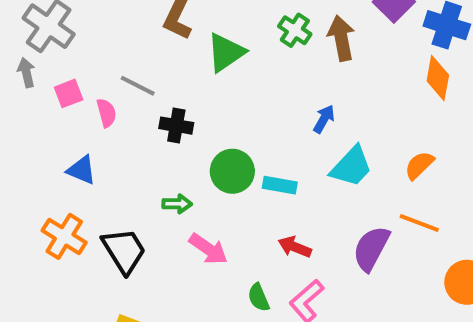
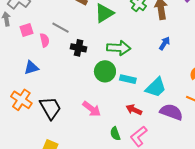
blue arrow: (324, 119) -> (164, 43), moved
cyan trapezoid: (351, 167) -> (156, 87), moved
blue triangle: (82, 170) -> (31, 68), turned -42
green arrow: (177, 204) -> (119, 48), moved, size x1.6
purple semicircle: (371, 248) -> (171, 112), turned 80

